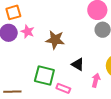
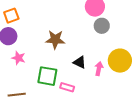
pink star: (28, 32) -> (18, 58), moved
pink arrow: (96, 80) -> (99, 69), moved

